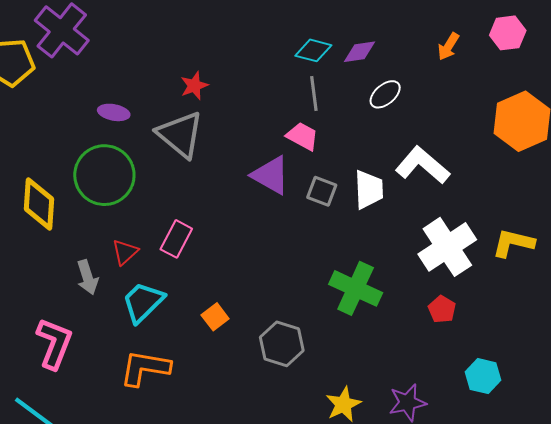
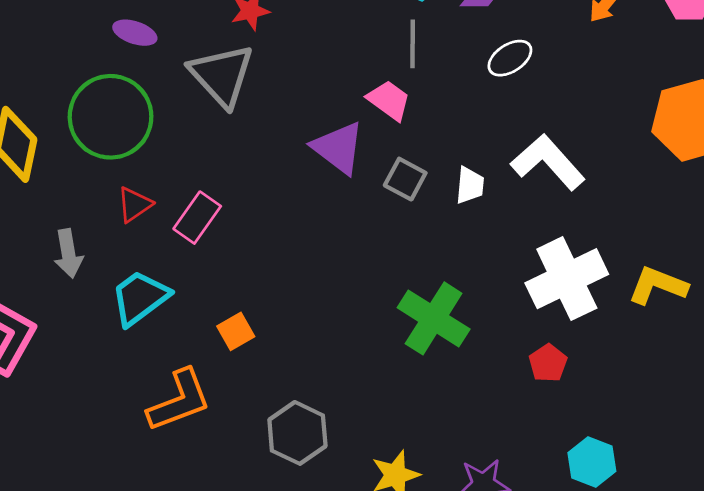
white trapezoid: (369, 189) -> (470, 185), size x0.7
red triangle: (125, 252) -> (134, 204), moved
gray hexagon: (282, 344) -> (297, 433), moved
orange L-shape: (145, 368) -> (179, 401), moved, turned 142

